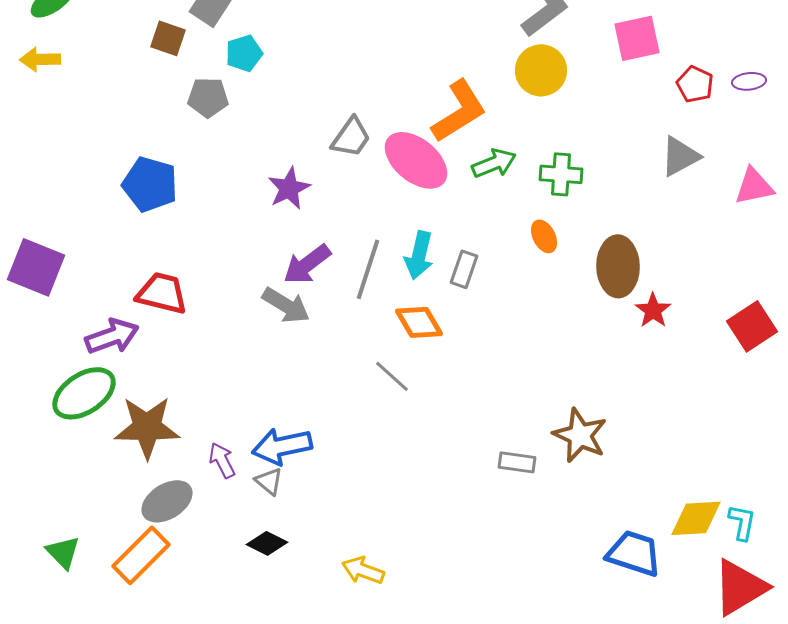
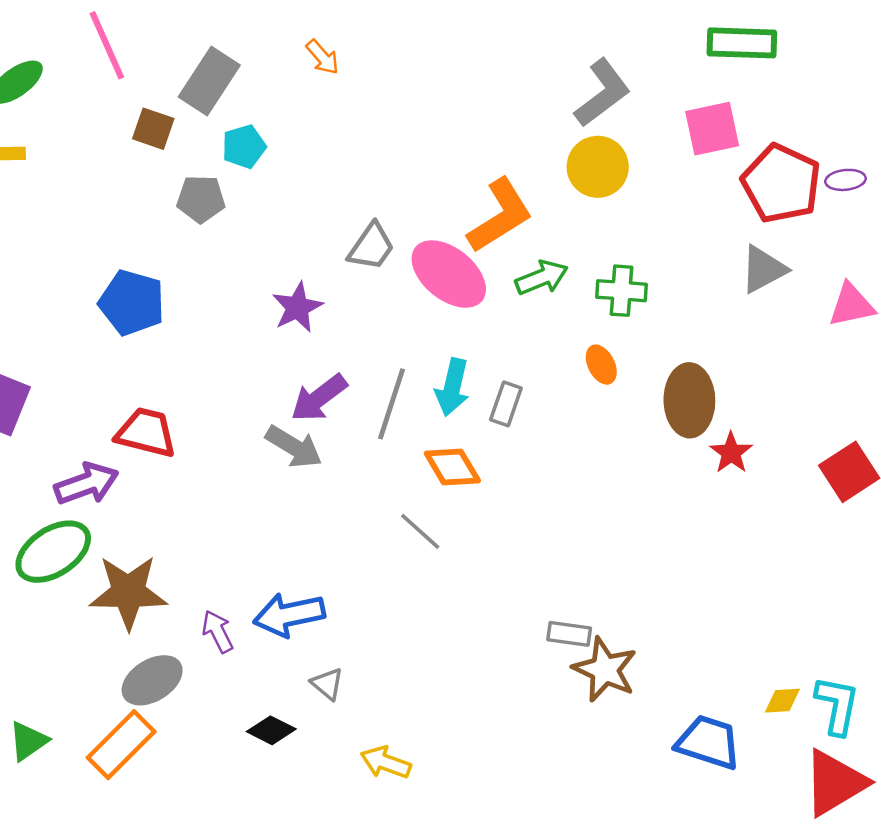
red pentagon: (695, 84) -> (781, 183), size x1.8
brown star: (580, 435) -> (605, 670), moved
gray triangle: (269, 481) -> (327, 684), moved
yellow diamond: (696, 518) -> (782, 701), size x0.6
cyan L-shape: (742, 522) -> (837, 705), size x1.4
green triangle: (63, 552) -> (28, 741), turned 39

